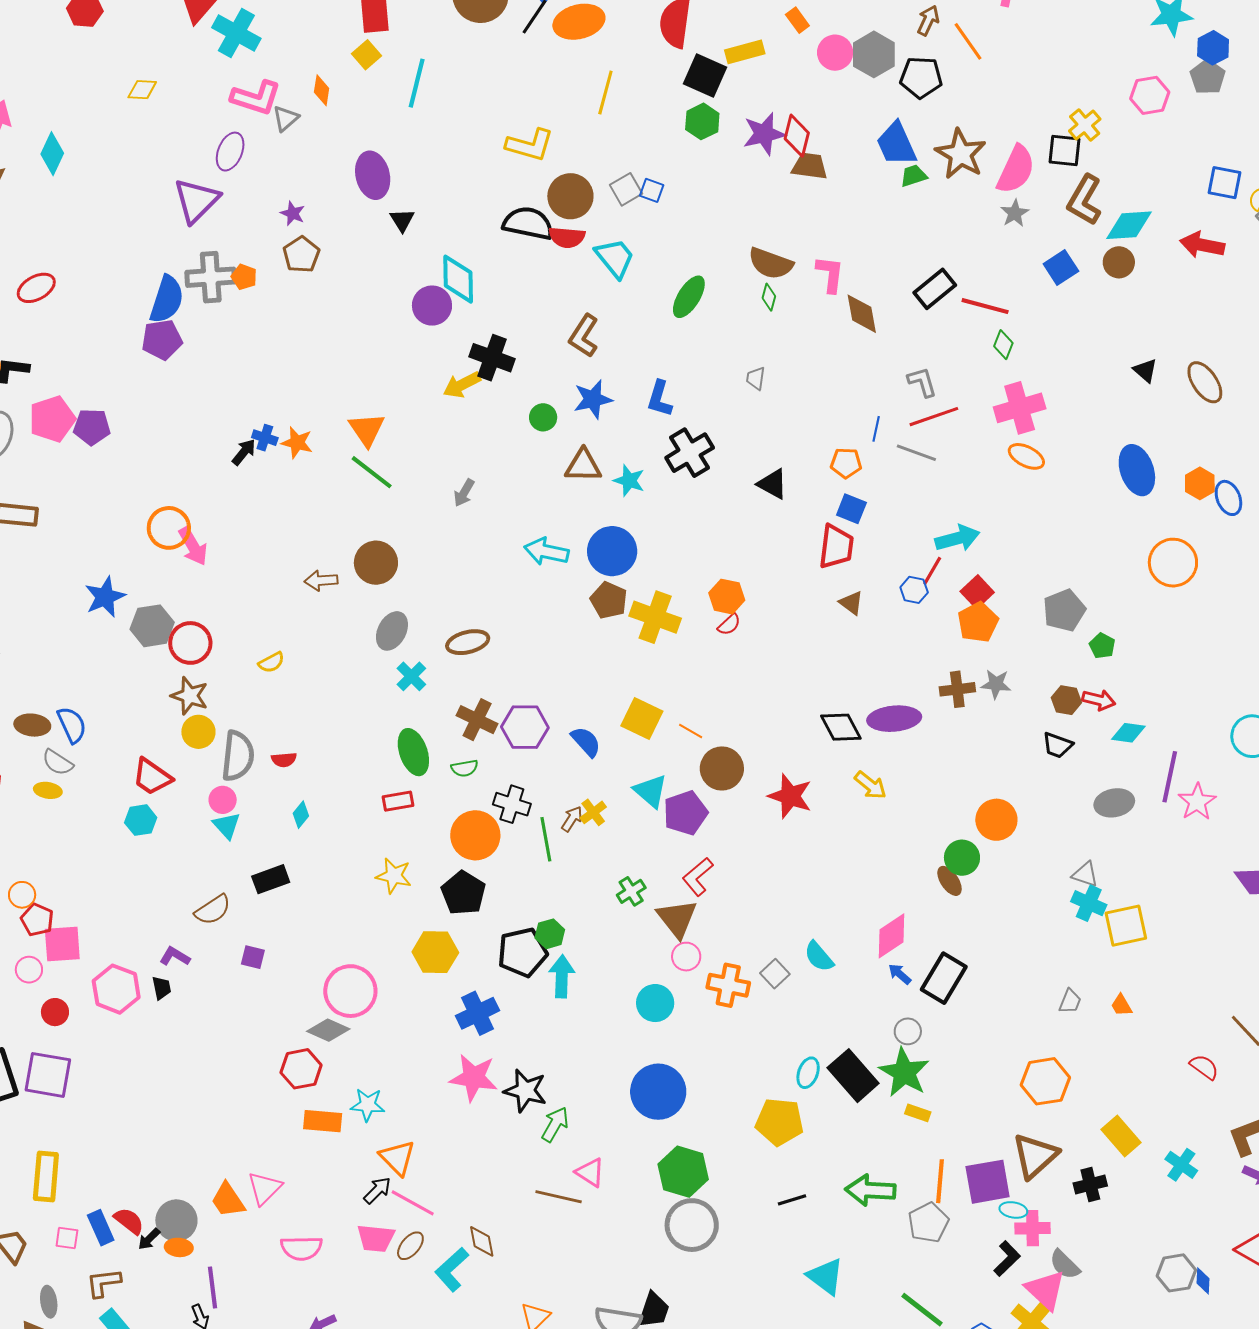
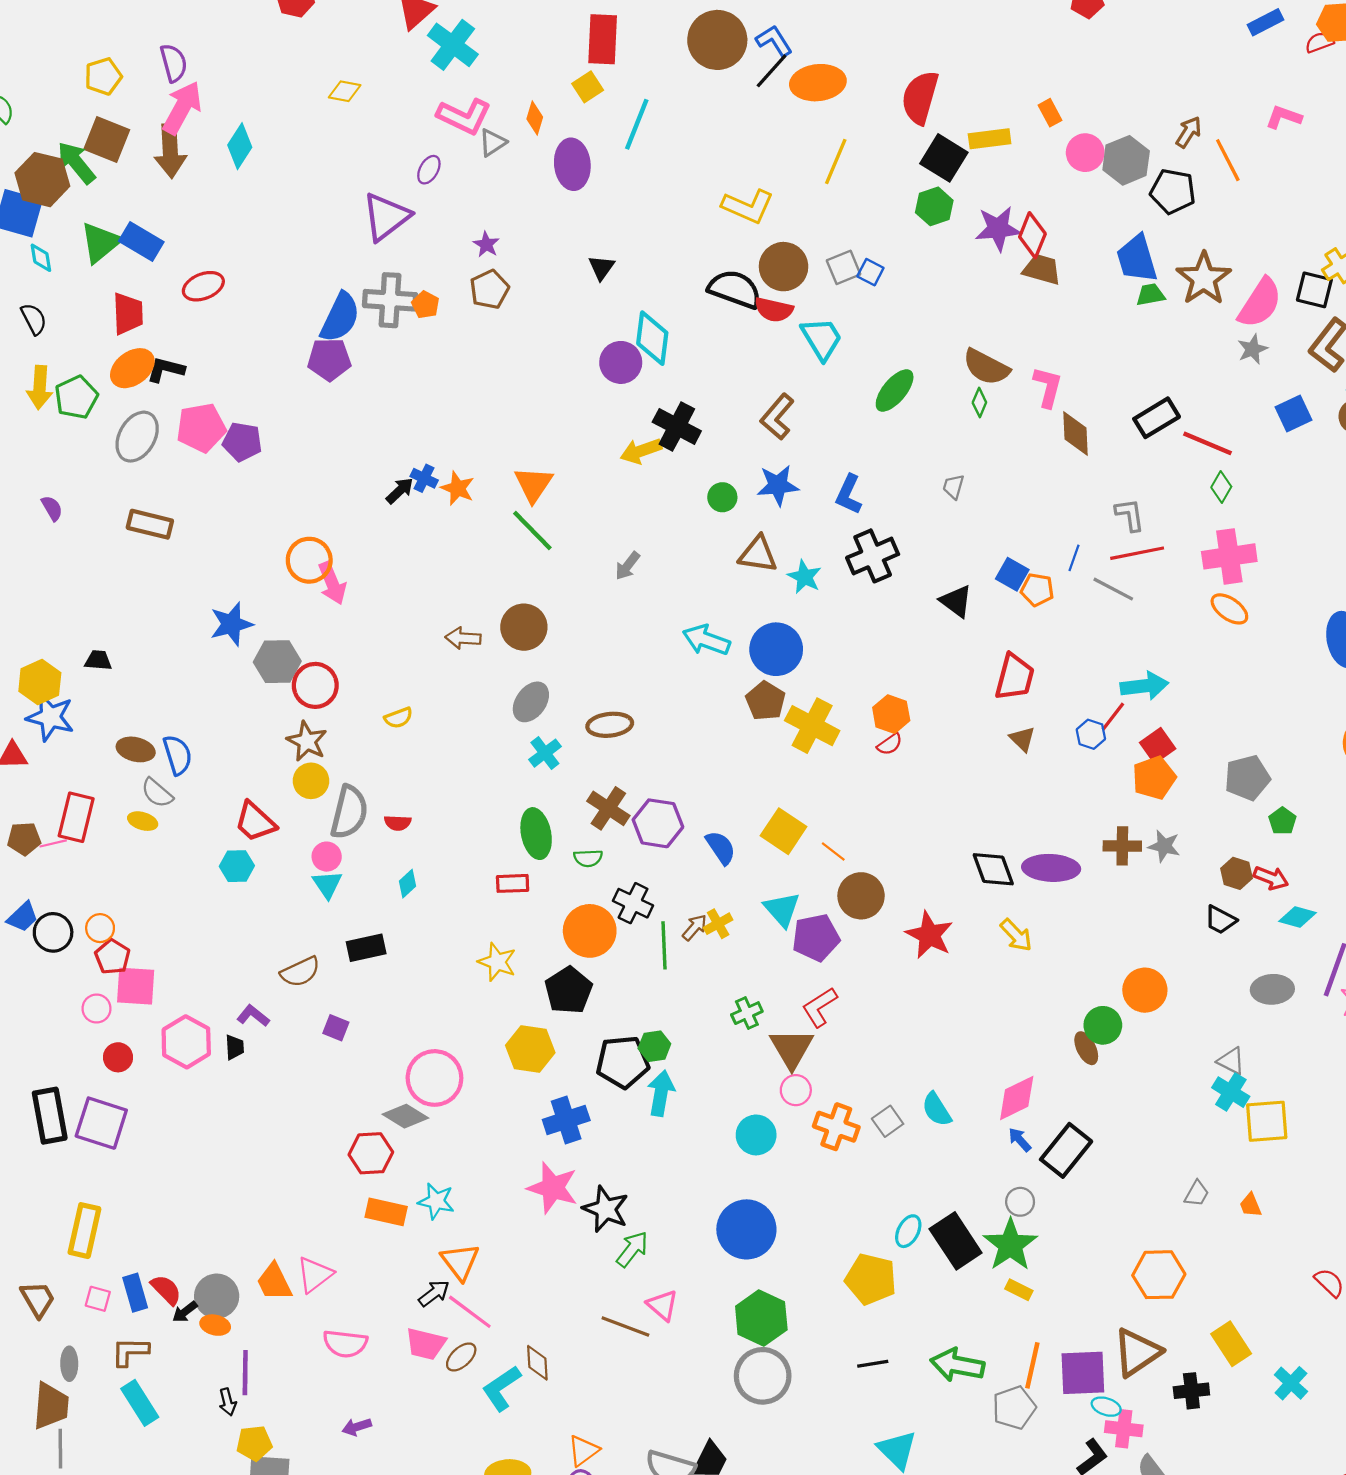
purple ellipse: (230, 152) -> (429, 170), size x0.7
purple ellipse: (373, 175) -> (572, 164), moved
blue square: (851, 509) -> (1012, 574), moved

